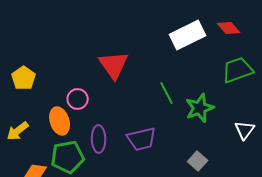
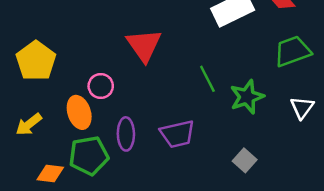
yellow pentagon: (24, 78) -> (36, 61), size x1.4
white triangle: (245, 130) -> (302, 108), moved

